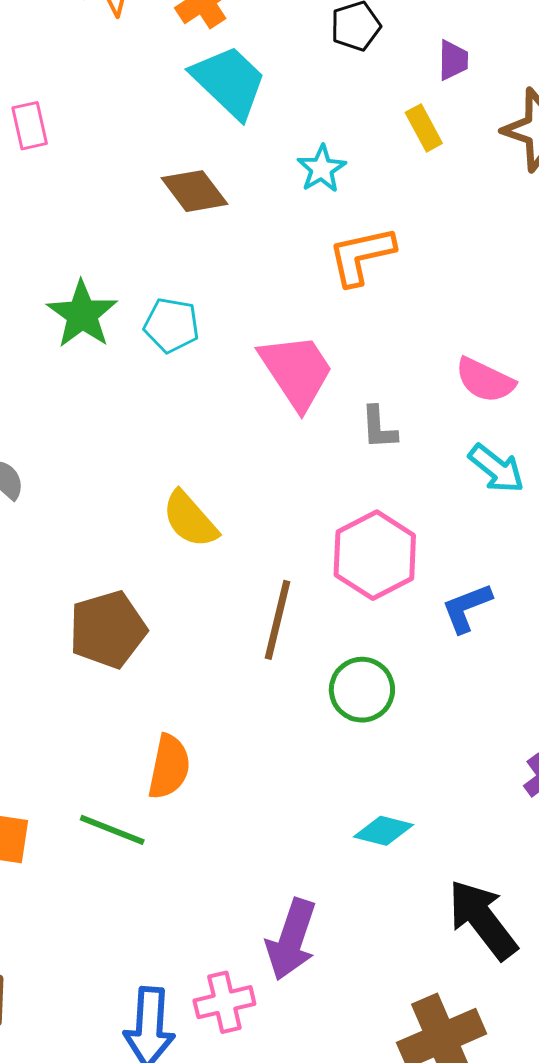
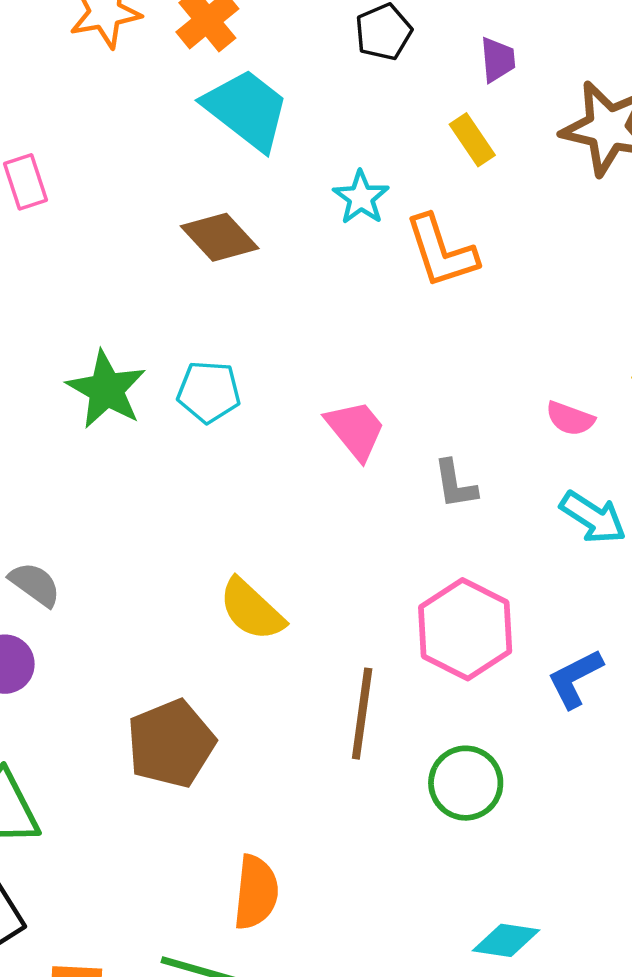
orange L-shape: (361, 256) -> (441, 251), moved, turned -90
pink trapezoid: (297, 371) -> (356, 430), size x0.7
pink semicircle: (485, 380) -> (570, 419), size x0.7

